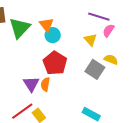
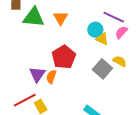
green triangle: (20, 28) -> (34, 17), turned 45
cyan circle: (53, 35) -> (95, 30), moved
yellow triangle: (90, 40) -> (102, 39), turned -32

